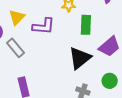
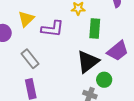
gray rectangle: (15, 48) -> (30, 59), moved
green circle: (110, 81) -> (104, 80), moved

